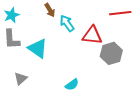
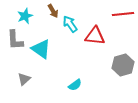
cyan star: (12, 15) -> (25, 16), moved
gray hexagon: (111, 53) -> (123, 65), moved

